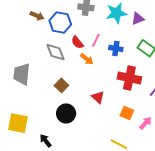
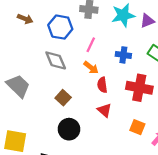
brown arrow: (37, 16) -> (25, 19), moved
pink line: (96, 40) -> (91, 45), moved
red semicircle: (77, 42) -> (102, 85), moved, turned 32
gray trapezoid: (22, 74) -> (18, 86), turned 130

